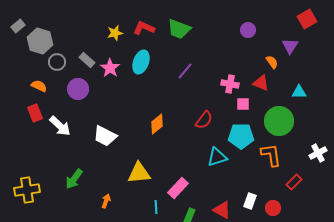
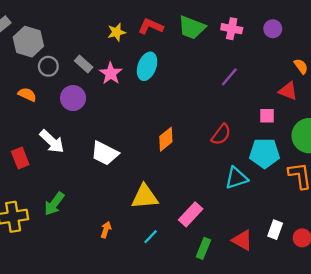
purple line: (185, 71) -> (229, 77), moved
pink cross: (230, 84) -> (232, 29), moved
red rectangle: (35, 113) -> (20, 158), moved
green arrow: (74, 179) -> (54, 204), moved
cyan line: (156, 207) -> (151, 237), moved, turned 48

